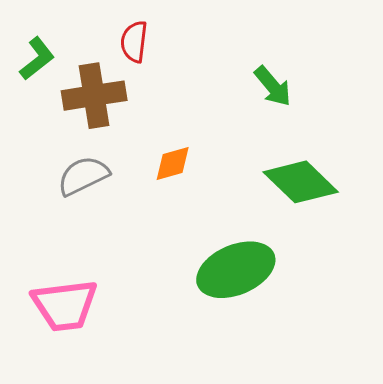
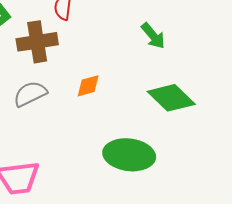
green ellipse: (236, 270) -> (129, 155), turned 30

